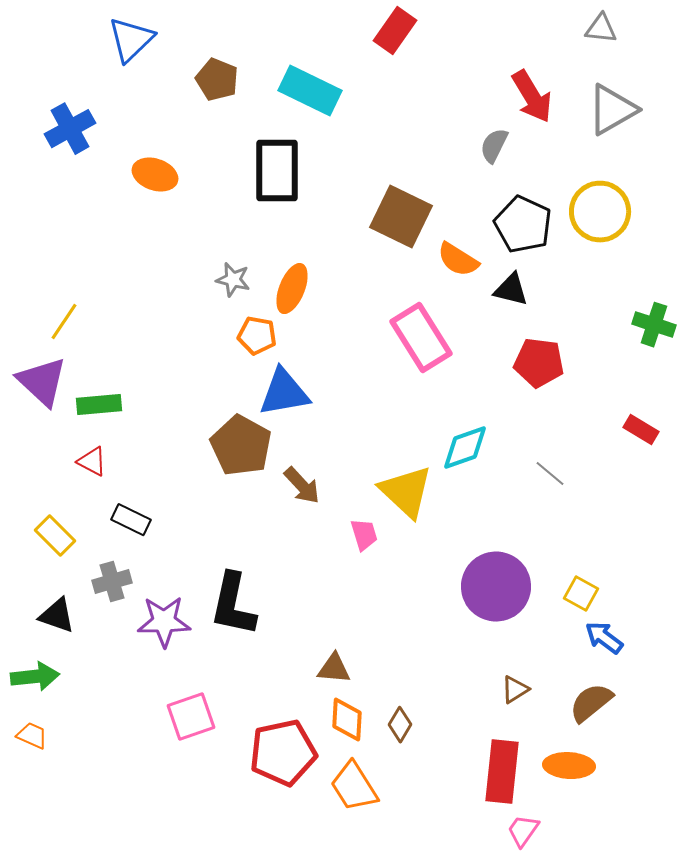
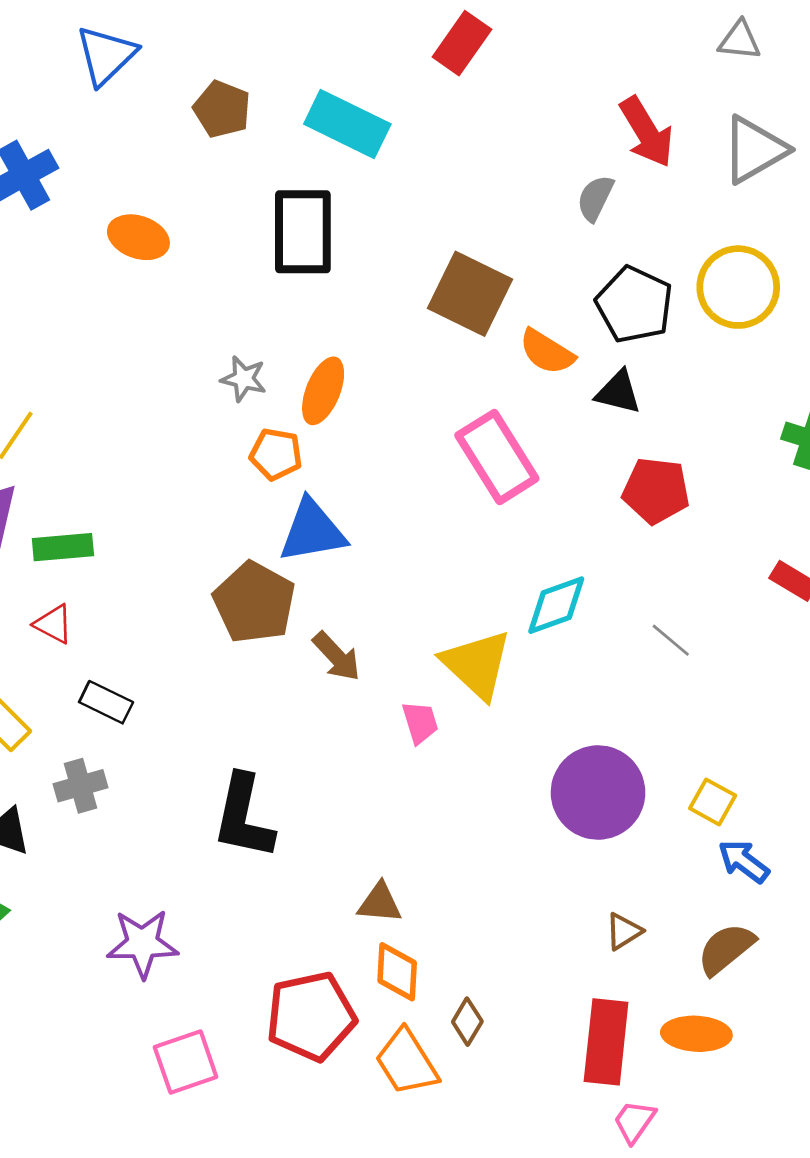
purple star: (164, 622) -> (142, 943), moved
pink square: (191, 717) -> (186, 1062), moved
brown diamond: (400, 725) -> (467, 1022), moved

